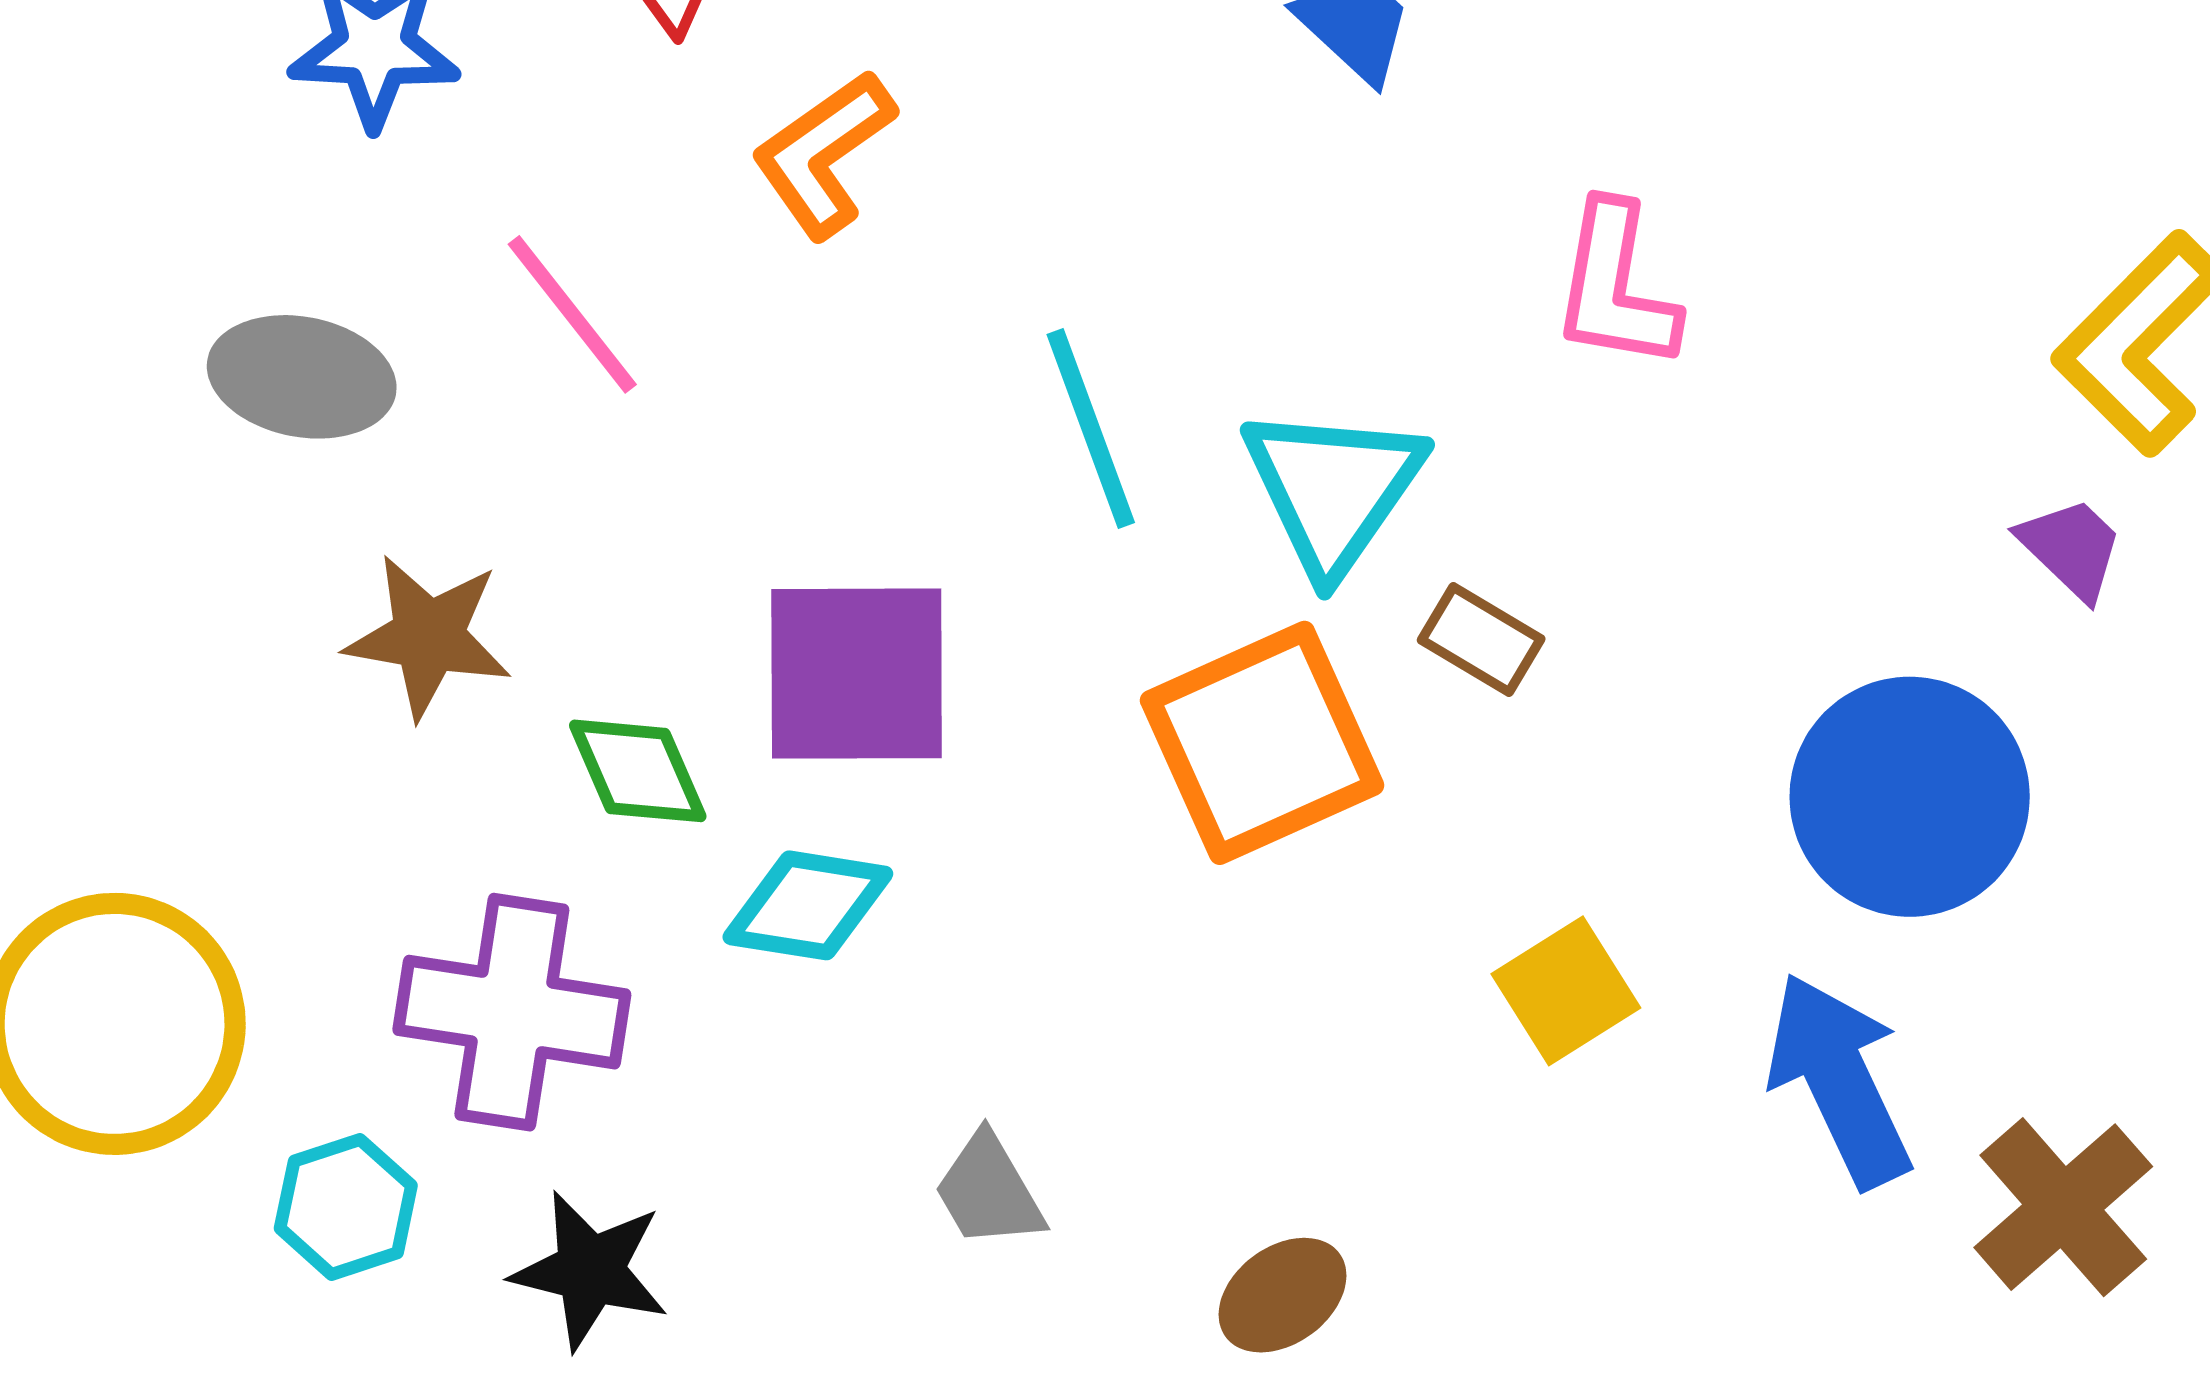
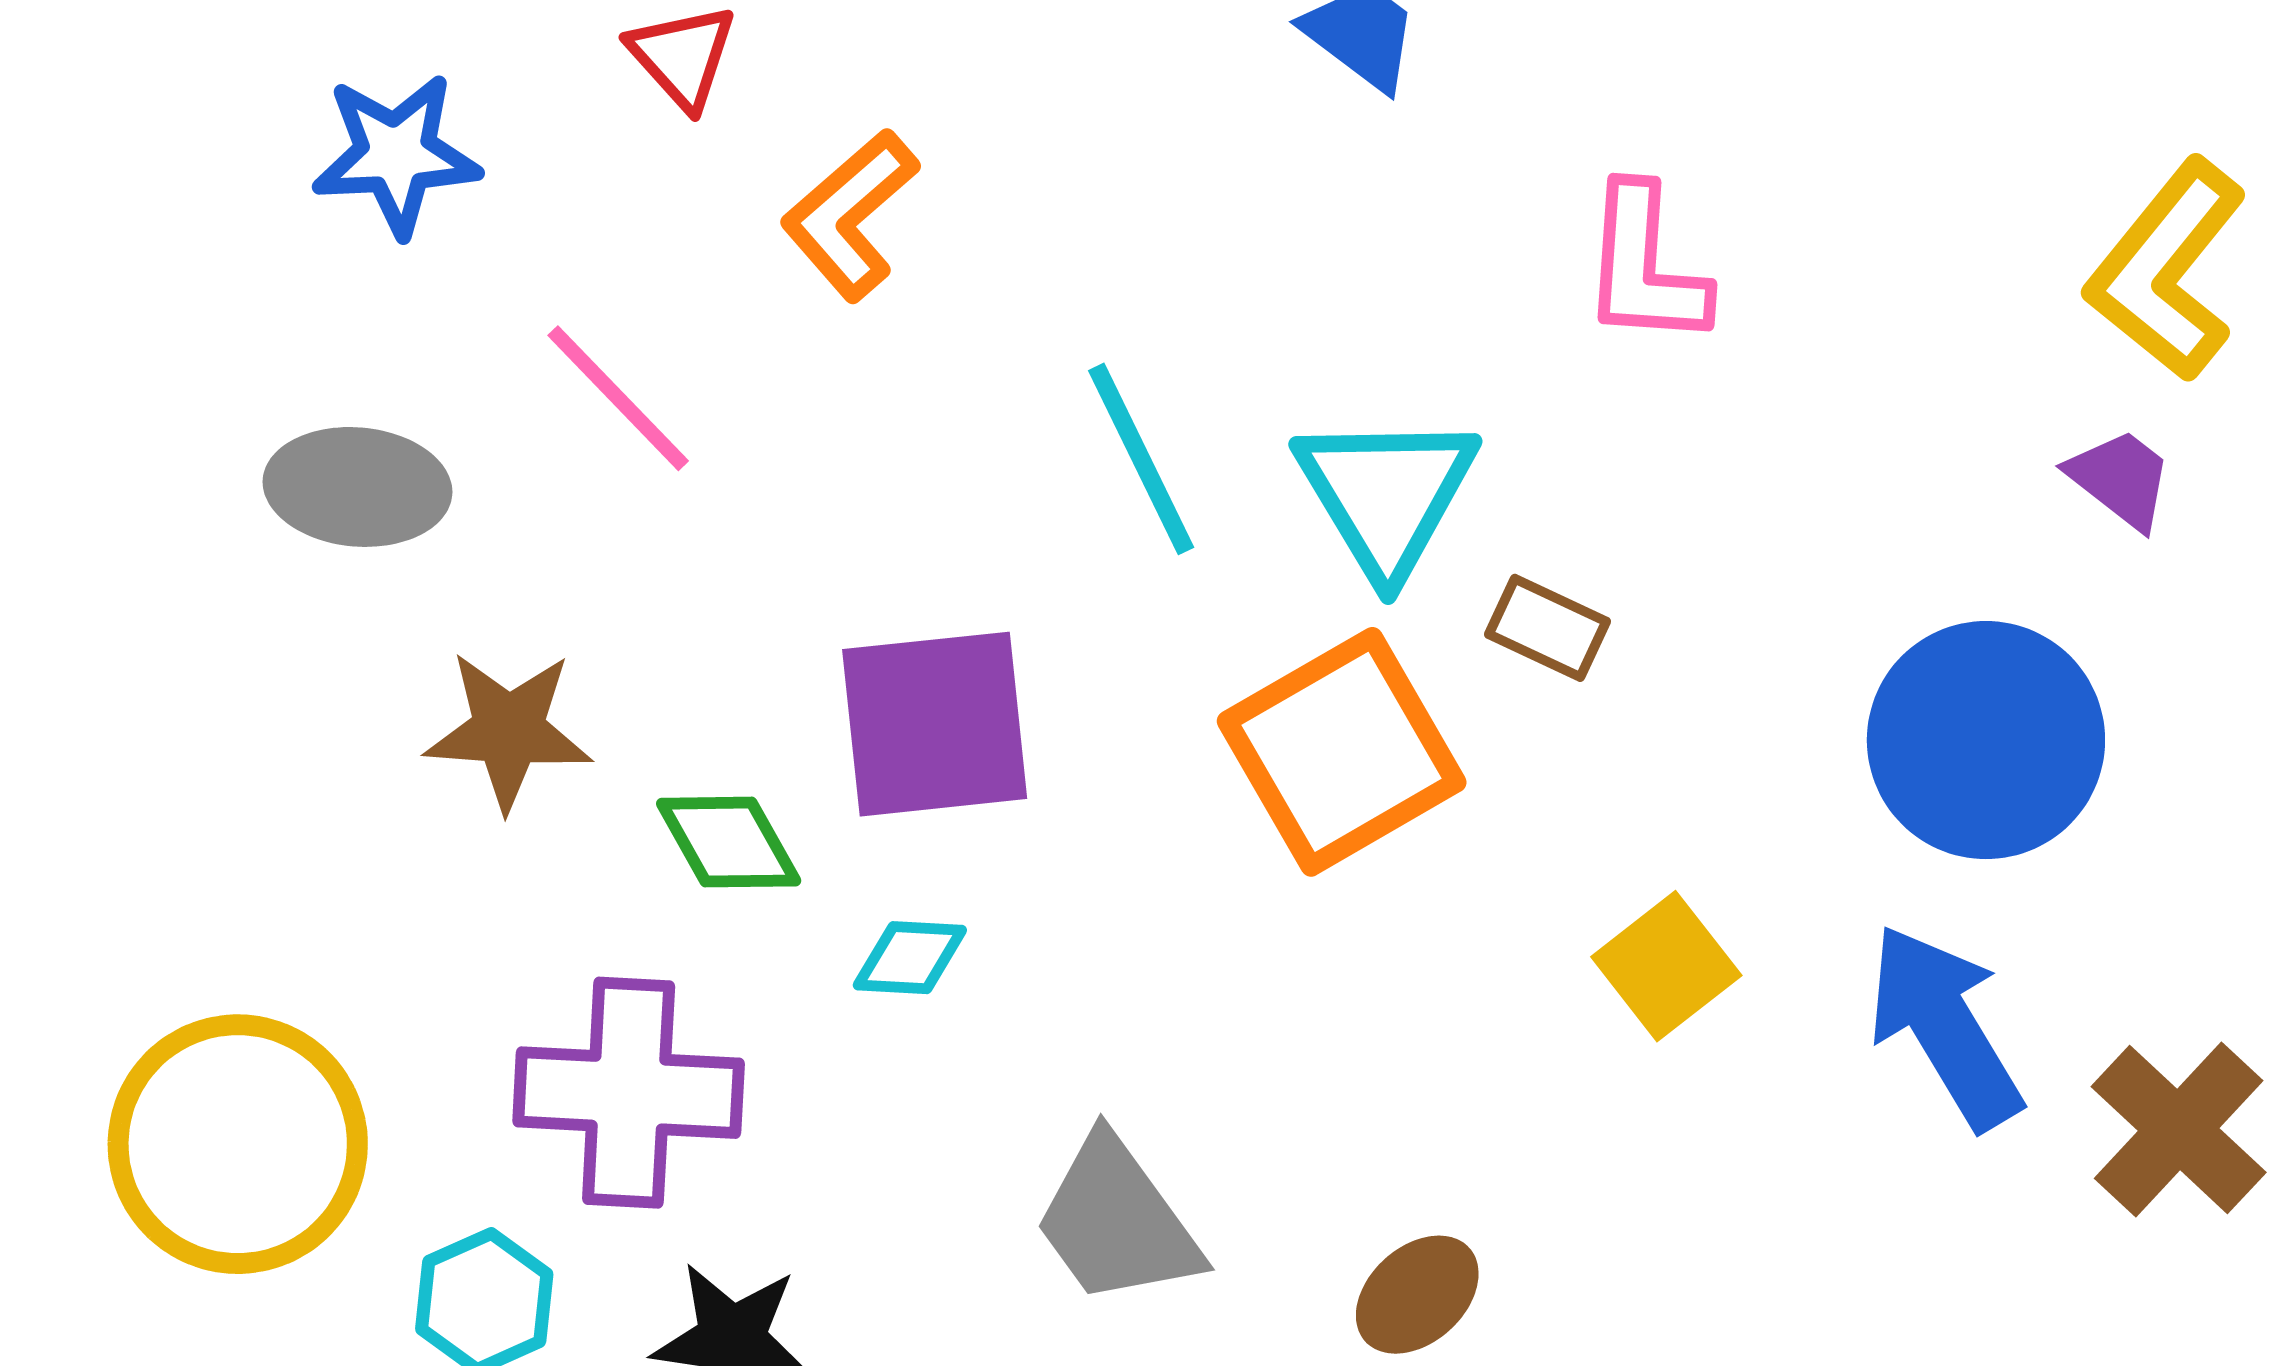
cyan diamond: (808, 905) -> (910, 958), size x0.7
gray trapezoid: (989, 1191) -> (1117, 1221), size x1.5

